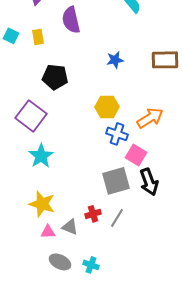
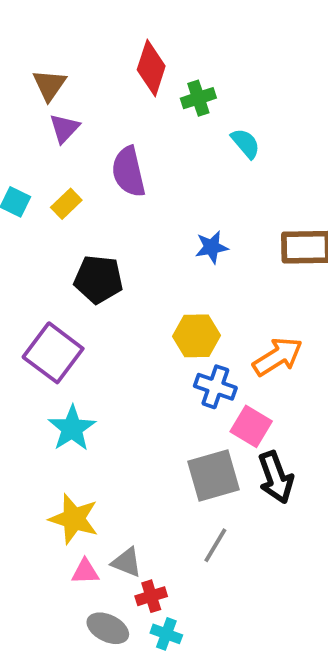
yellow rectangle: (38, 37) -> (66, 204), turned 56
red cross: (93, 214) -> (151, 596), moved

